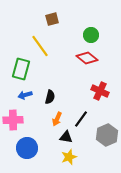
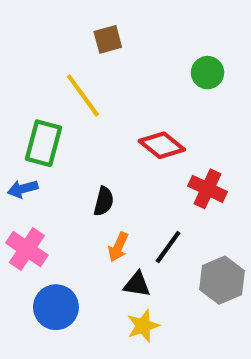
green circle: (91, 35) -> (208, 73), moved
red diamond: (87, 58) -> (162, 145), moved
blue arrow: (25, 95) -> (23, 189), moved
pink cross: (13, 120) -> (27, 249), turned 36

